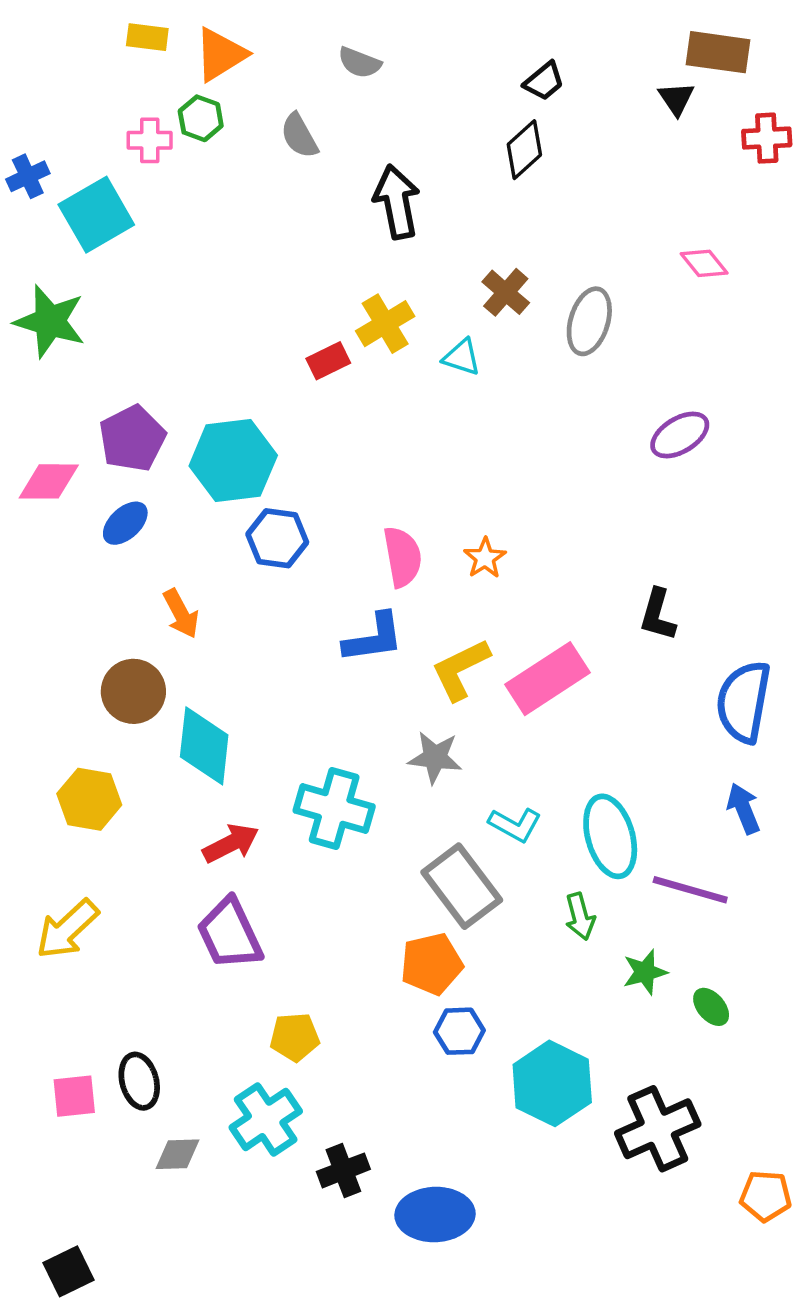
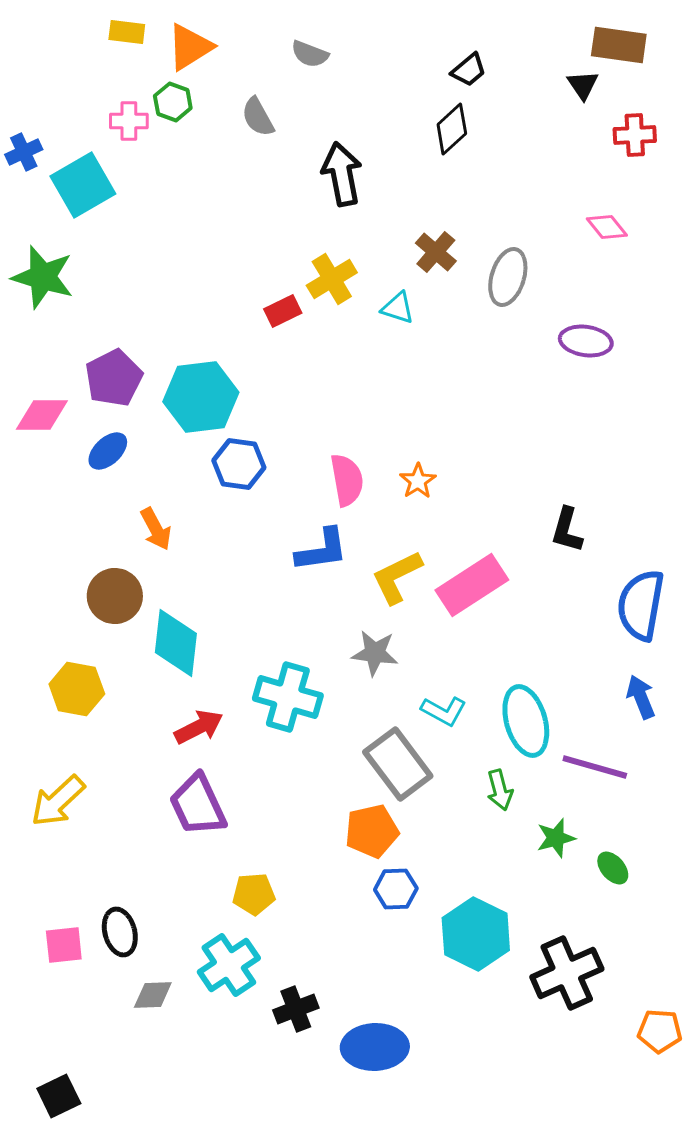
red cross: (767, 138) -> (635, 135), moved
purple ellipse: (680, 435) -> (586, 341), moved, turned 39

